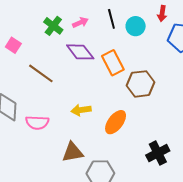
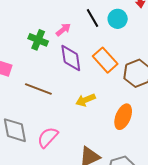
purple diamond: (80, 52) -> (71, 58), turned 44
yellow arrow: (81, 110) -> (86, 100), moved
pink semicircle: (37, 123) -> (48, 137), turned 145

